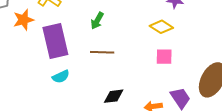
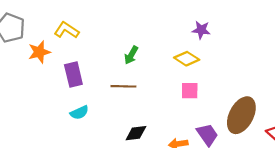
green arrow: (97, 21) -> (131, 55), moved
purple rectangle: (55, 41) -> (73, 75), size x0.7

